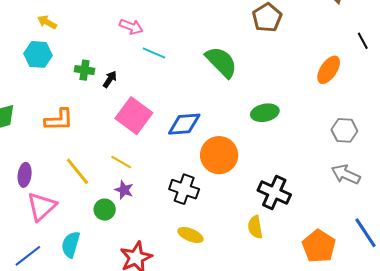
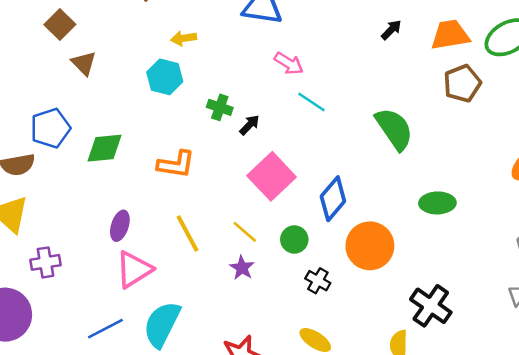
yellow arrow: (47, 22) -> (184, 38), turned -48
blue diamond: (184, 124) -> (333, 199), turned -56
black cross: (184, 189) -> (318, 281), size x0.7
green circle: (105, 210) -> (294, 239), moved
cyan semicircle: (71, 245) -> (162, 324), size x1.4

